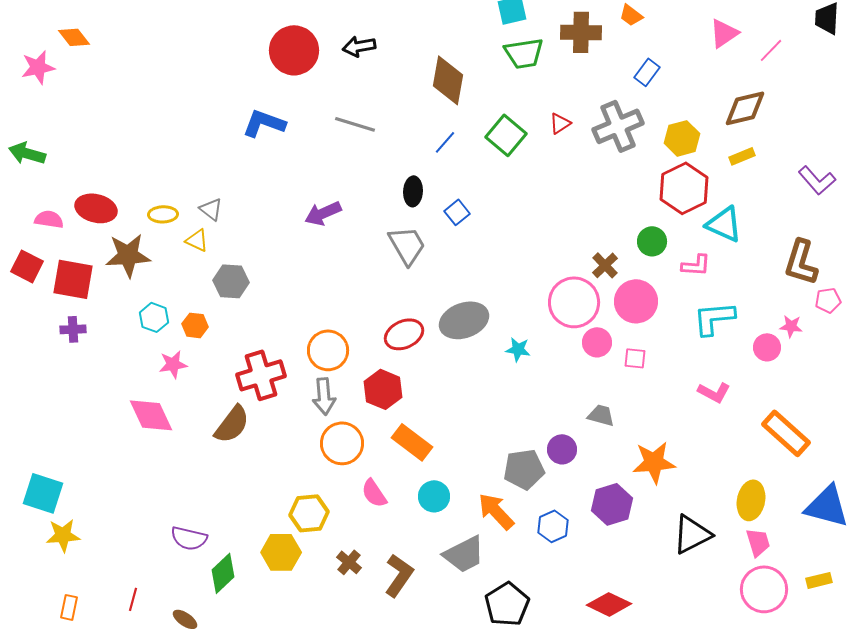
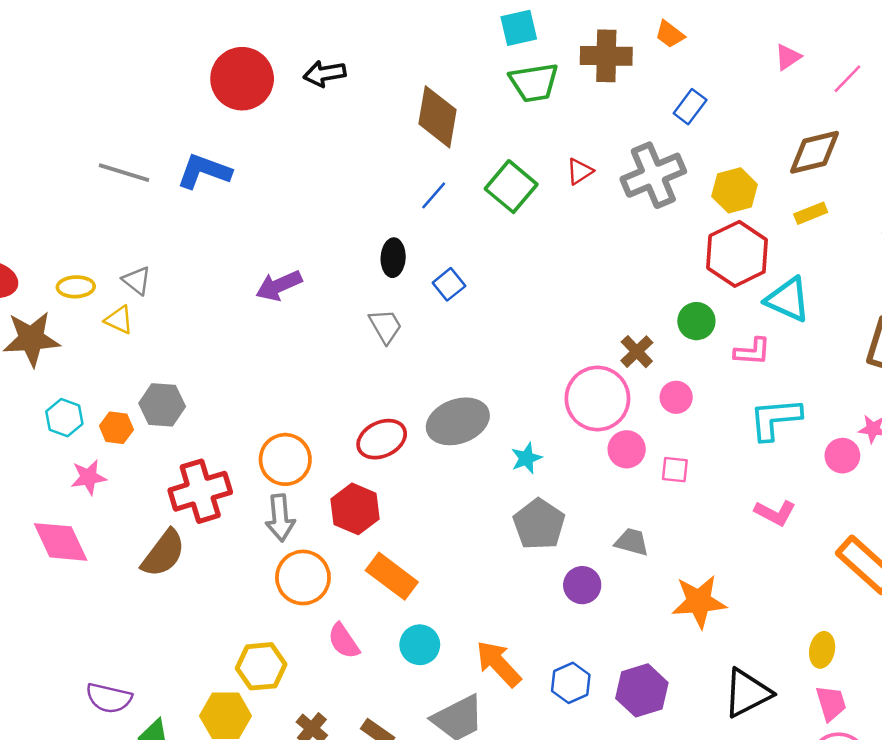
pink triangle: (724, 33) -> (788, 57), size x0.7
gray line: (355, 124) -> (124, 173), moved
gray trapezoid: (407, 245) -> (385, 326), size x0.7
gray hexagon: (231, 281) -> (162, 405), moved
pink circle: (636, 301) -> (676, 397), size x0.6
cyan star: (518, 349) -> (526, 458), turned -30
gray pentagon: (524, 469) -> (539, 524), moved, turned -30
yellow ellipse: (751, 500) -> (822, 650), size x0.7
purple hexagon: (612, 504) -> (642, 690), moved

